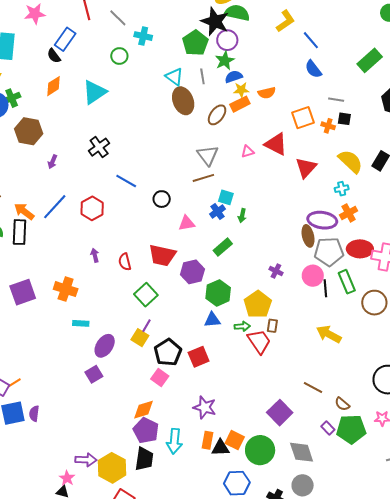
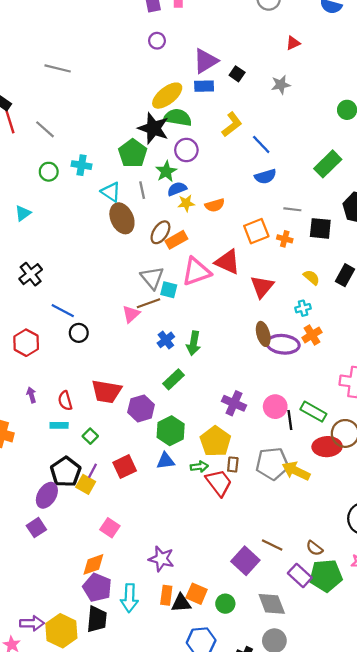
cyan cross: (143, 36) -> (82, 165), moved
purple circle: (227, 40) -> (186, 150), moved
blue semicircle: (313, 69) -> (265, 176), turned -66
cyan triangle: (94, 92) -> (23, 213), size x0.6
orange rectangle: (240, 104) -> (176, 240), moved
black square: (344, 119) -> (320, 228), moved, size x1.5
pink triangle: (248, 151) -> (196, 272), size x2.0
yellow semicircle: (350, 161) -> (311, 277), size x0.6
cyan square: (226, 197) -> (169, 290), moved
black circle: (162, 199) -> (79, 333), moved
green arrow: (242, 216) -> (194, 343), size x1.5
pink triangle: (187, 223) -> (131, 314), moved, turned -30
brown ellipse: (308, 236) -> (263, 334), moved
red ellipse: (360, 249) -> (327, 447), moved
gray pentagon: (329, 252) -> (272, 464), moved
purple cross: (276, 271) -> (234, 403), size x1.5
green rectangle: (347, 282) -> (313, 412), turned -35
green square: (146, 295) -> (90, 436), size x0.6
cyan rectangle: (81, 323) -> (59, 425), moved
black pentagon: (168, 352) -> (66, 472), moved
red square: (199, 357) -> (125, 467), moved
brown line: (313, 387) -> (272, 545), moved
purple rectangle: (328, 428) -> (300, 575), size x1.5
green circle: (260, 450) -> (225, 604), size x0.6

